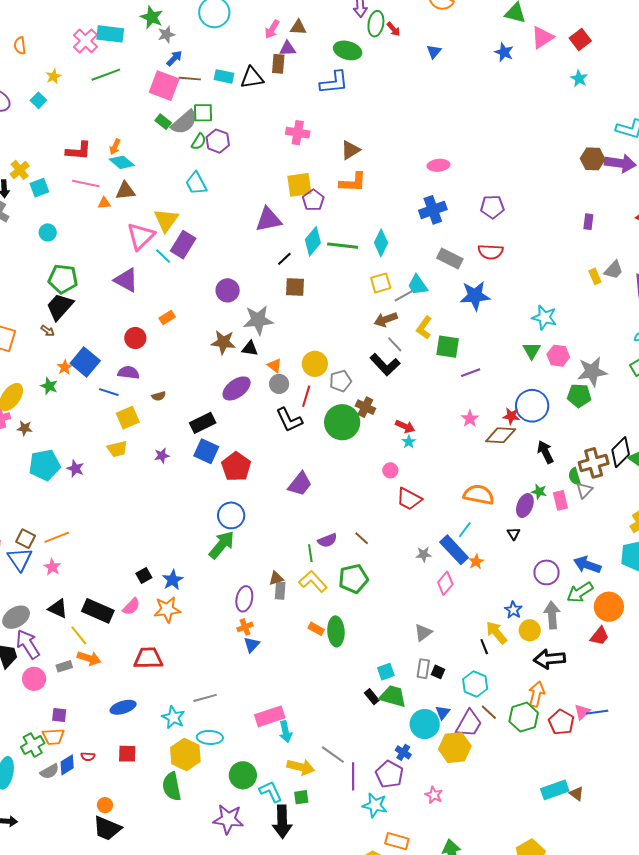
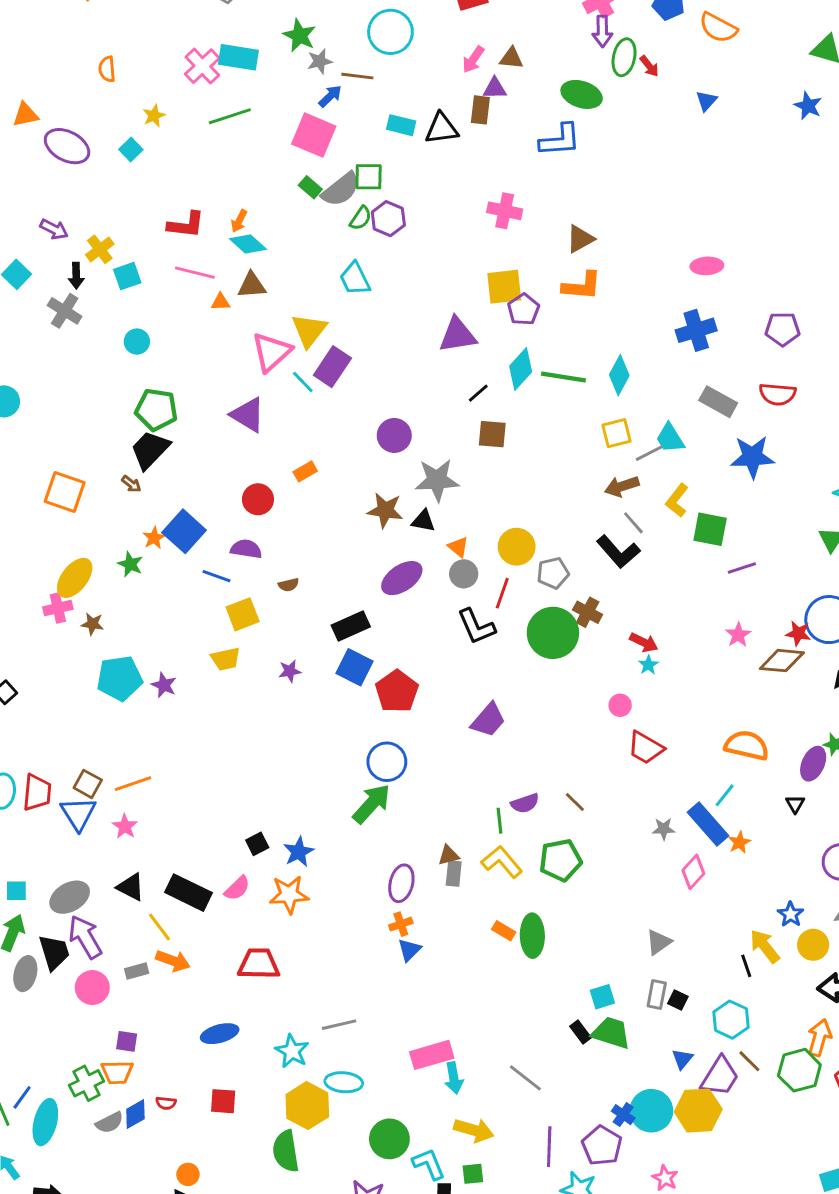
brown line: (190, 79) -> (357, 76), moved
cyan circle: (425, 724) -> (651, 1111), moved
gray line: (333, 755) -> (525, 1078), moved

